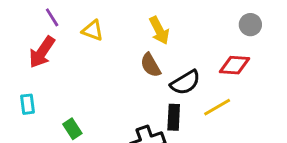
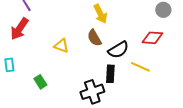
yellow triangle: (93, 30) -> (61, 46), moved
yellow line: (217, 107) -> (140, 67), turned 54

